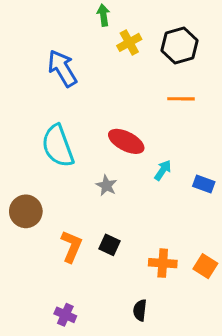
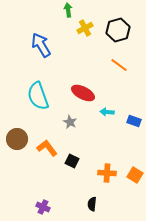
orange line: (181, 99) -> (119, 65), turned 36
cyan arrow: (163, 170) -> (107, 112), turned -120
orange L-shape: (71, 246) -> (47, 148), moved, turned -60

